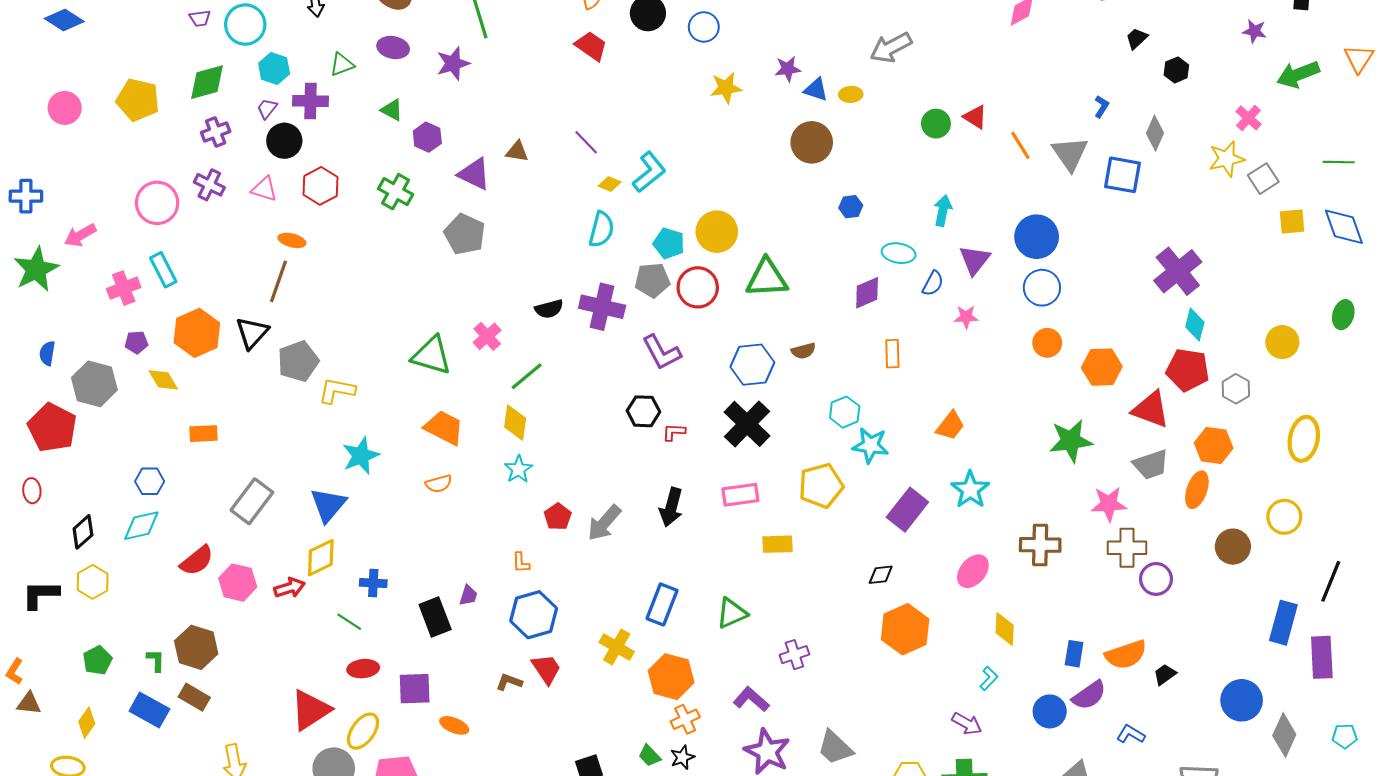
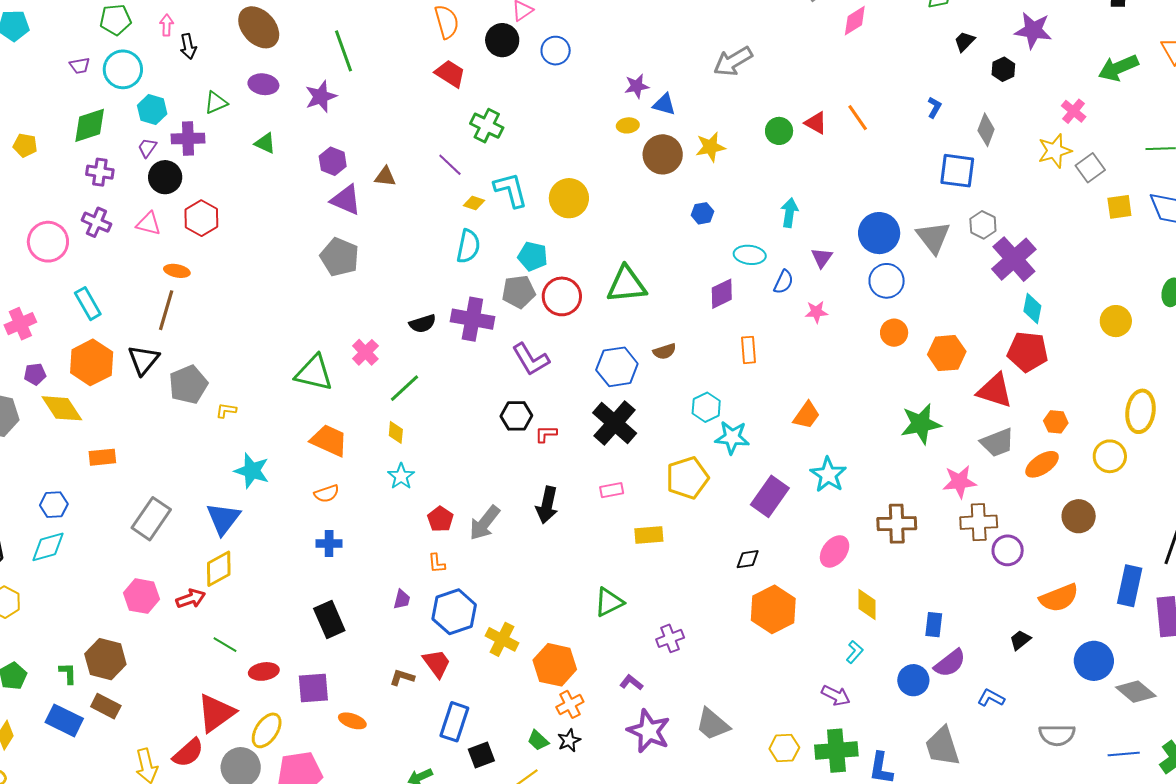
purple star: (1254, 31) -> (1033, 30), moved, size x1.6
yellow star: (726, 88) -> (710, 147), moved
yellow ellipse: (851, 94) -> (628, 125), moved
yellow pentagon: (138, 100) -> (25, 145), size x0.6
purple cross: (216, 132) -> (100, 172), turned 32
purple hexagon: (427, 137) -> (333, 161), moved
orange line: (1020, 145) -> (858, 118), moved
gray triangle: (1070, 154) -> (933, 237), moved
cyan L-shape: (649, 172) -> (511, 190), turned -63
green cross: (396, 192) -> (487, 126), moved
yellow circle: (717, 232) -> (569, 198), moved
purple triangle: (975, 260) -> (822, 258), size x0.7
cyan rectangle: (163, 270) -> (88, 304), moved
yellow diamond: (163, 380) -> (62, 408), size x1.4
gray hexagon: (1236, 389) -> (983, 225), moved
yellow L-shape: (337, 391) -> (226, 410), size x0.6
yellow diamond: (515, 423) -> (396, 432), size x0.7
orange hexagon: (1214, 446) -> (1056, 422), size x0.7
cyan star: (361, 456) -> (252, 471), turned -30
orange ellipse: (1197, 490) -> (1042, 464), turned 40
pink rectangle: (740, 495) -> (612, 490), size x0.7
yellow circle: (1284, 517) -> (1110, 456), moved
red semicircle: (197, 561) -> (188, 753), moved
orange L-shape: (521, 563) -> (437, 563), moved
blue cross: (373, 583) -> (329, 543), moved
purple trapezoid: (468, 595) -> (402, 599), moved
blue rectangle: (662, 604) -> (454, 722), moved
blue hexagon: (534, 615) -> (454, 612), moved
green line: (349, 622) -> (225, 645), moved
orange semicircle: (1126, 655) -> (1059, 598), moved
purple L-shape: (751, 699) -> (631, 683), size x0.7
gray diamond: (1284, 735) -> (1136, 692), turned -72

